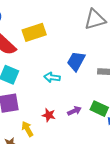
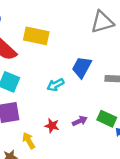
yellow rectangle: (34, 32) -> (36, 36), turned 30
cyan arrow: (52, 77) -> (55, 85), turned -35

